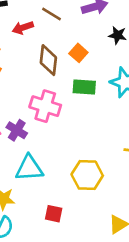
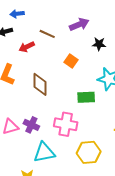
brown diamond: (48, 60) -> (40, 84), moved
green rectangle: (84, 87) -> (86, 97), moved
pink cross: (45, 106) -> (66, 124), moved

